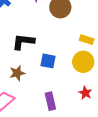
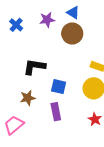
purple rectangle: (50, 101) -> (56, 112), moved

